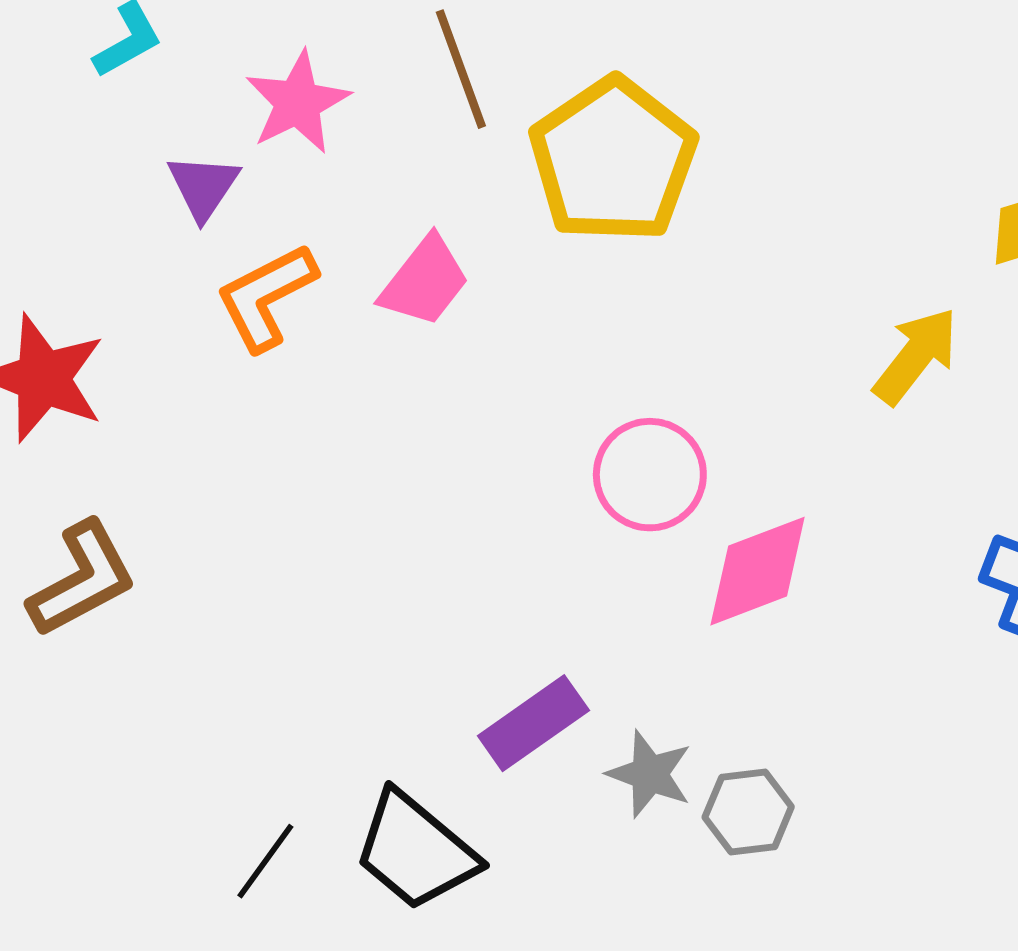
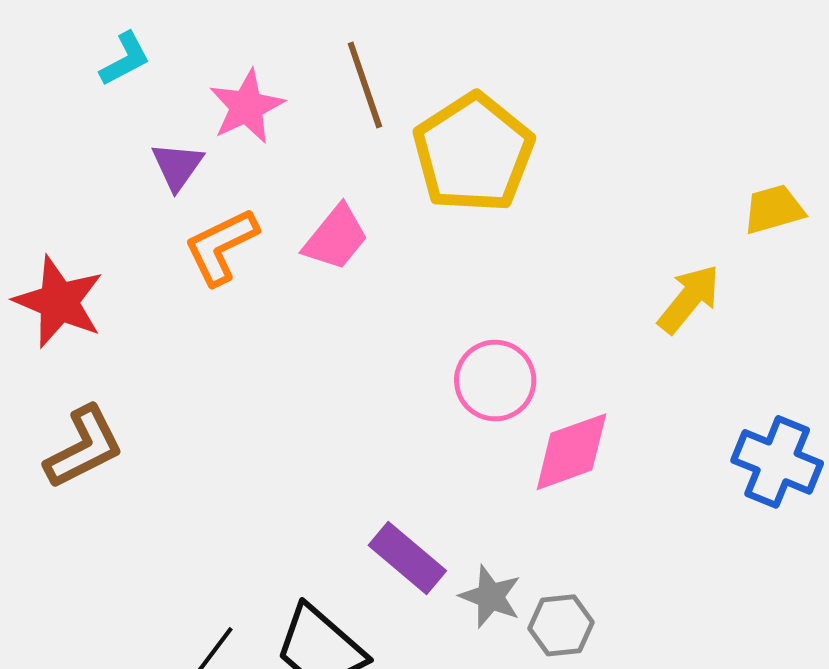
purple rectangle: (533, 723) -> (407, 558), turned 74

